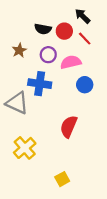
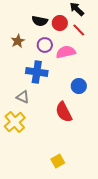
blue circle: (85, 85) -> (79, 86), moved
gray triangle: (17, 103) -> (23, 97), moved, size x0.6
red semicircle: (69, 127) -> (64, 112), turned -50
yellow cross: (25, 148) -> (15, 122), moved

